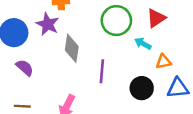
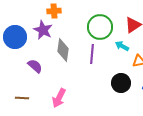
purple semicircle: (25, 68) -> (35, 66), moved
purple line: (102, 71) -> (92, 54), moved

